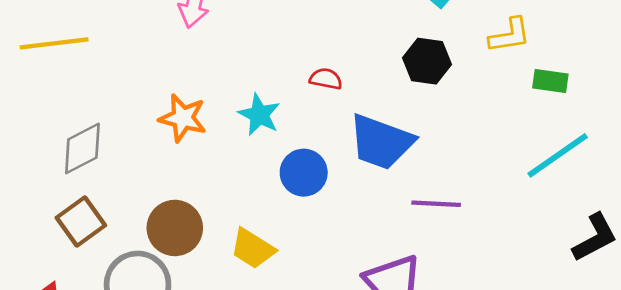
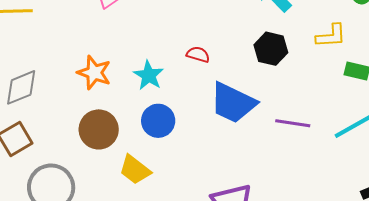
blue circle: (304, 173) -> (158, 121), moved
purple line: (436, 204) -> (293, 123), moved
brown circle: (175, 228) -> (99, 129), moved

